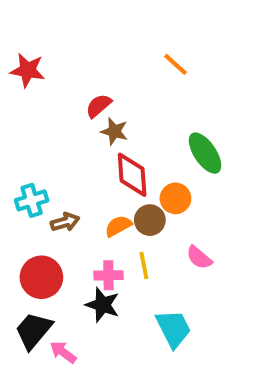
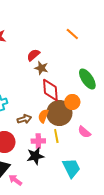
brown circle: (150, 220) -> (59, 113), size x1.6
brown arrow: (65, 222) -> (24, 119), moved
orange semicircle: (118, 226) -> (43, 116), turned -40
black star: (103, 305) -> (35, 156), turned -30

